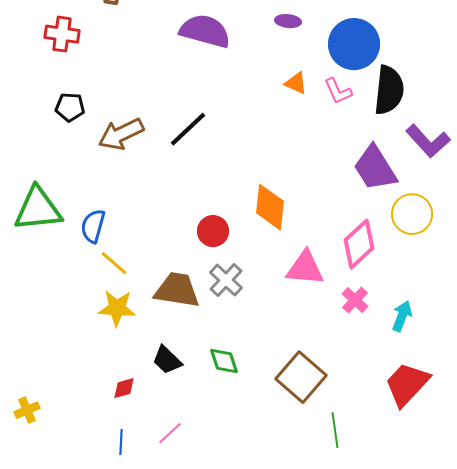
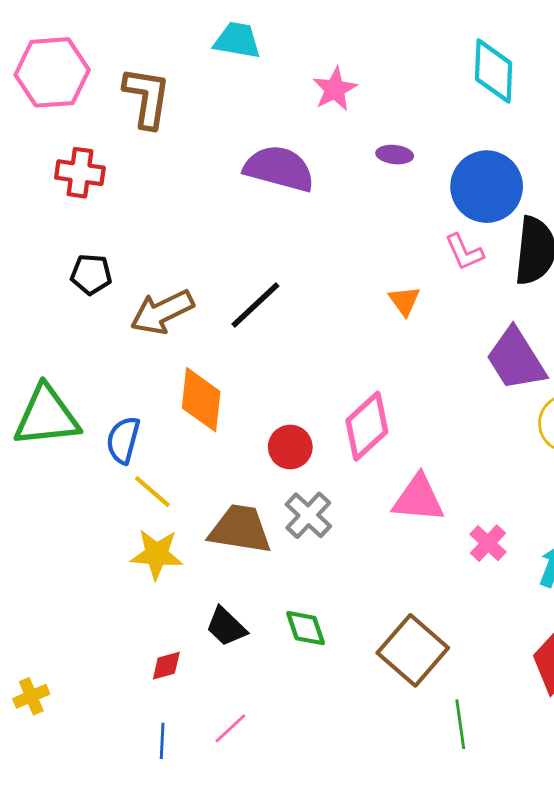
orange triangle: (296, 83) -> (404, 301), moved, turned 30
orange diamond: (270, 207) -> (201, 400), moved
pink diamond: (359, 244) -> (367, 426), moved

